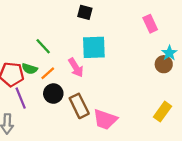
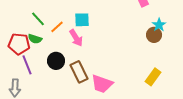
green line: (43, 46) -> (38, 19), moved
cyan square: (94, 47) -> (82, 20), moved, size x0.7
orange line: (48, 73) -> (57, 27), moved

